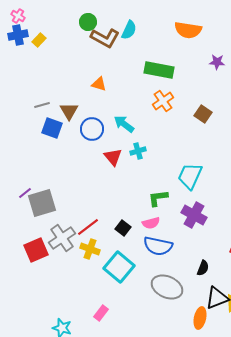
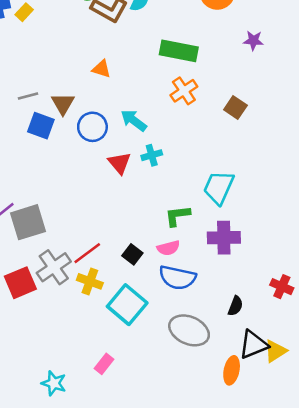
purple cross: (194, 215) -> (224, 238), turned -30

